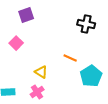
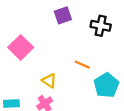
purple square: (26, 15) -> (63, 15), moved
pink square: (16, 43) -> (21, 47), size x1.5

